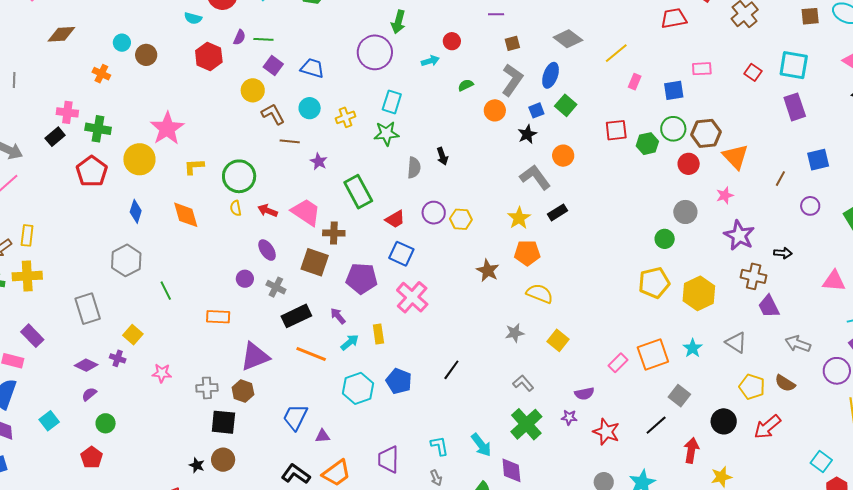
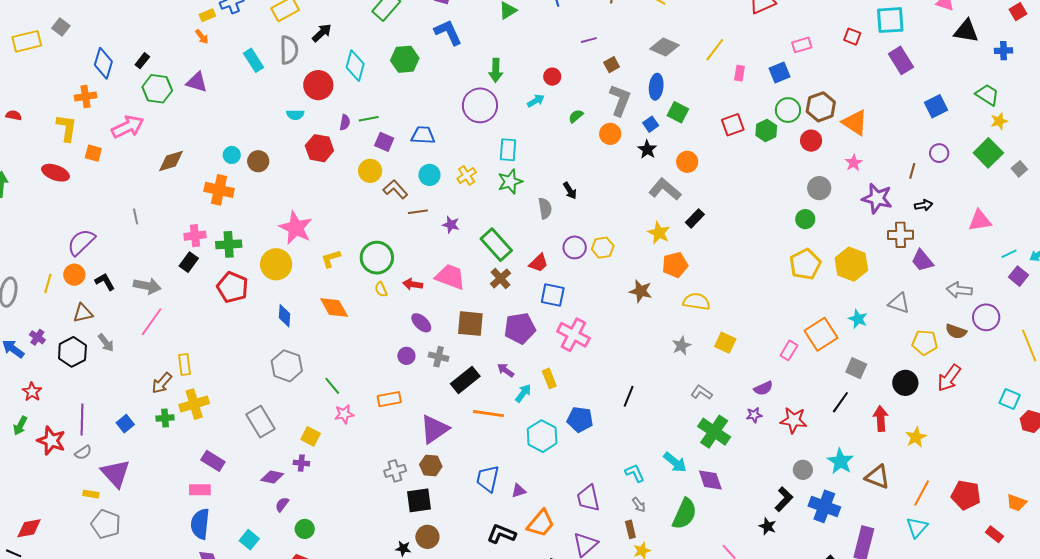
orange cross: (101, 74) -> (219, 190), size x1.6
brown line: (780, 179) -> (912, 171), moved
brown cross: (334, 233) -> (501, 278), moved, turned -30
purple circle: (837, 371) -> (986, 317), moved
pink star: (162, 373) -> (344, 414), moved

